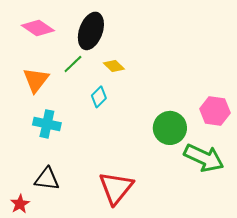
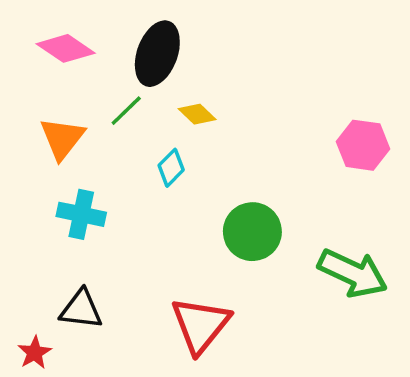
pink hexagon: (215, 111) -> (363, 145), moved
green circle: (170, 128) -> (252, 232), moved

